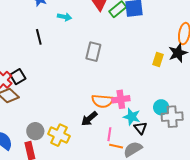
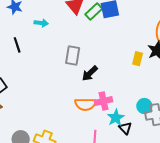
cyan star: (132, 117) -> (116, 118), turned 30
black arrow: (89, 119) -> (90, 73), moved

